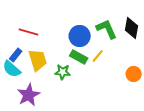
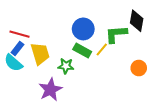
green L-shape: (107, 29) -> (116, 34), moved, turned -70
red line: (29, 32) -> (20, 34), moved
purple star: (29, 95) -> (50, 90), moved

